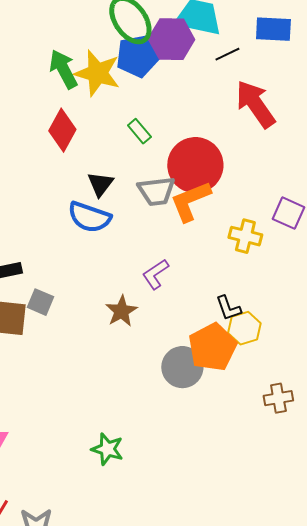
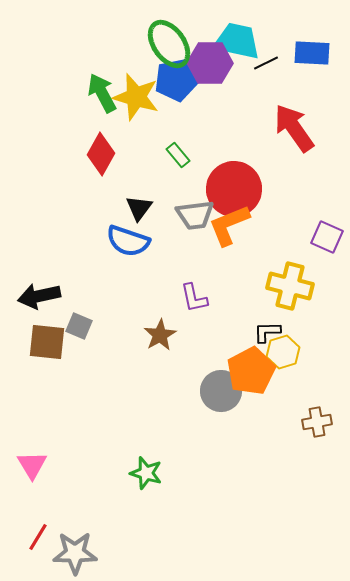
black line: (227, 54) -> (266, 63), moved
yellow cross: (245, 236) -> (290, 286), moved, size x1.4
purple L-shape: (155, 274) -> (194, 298), turned -68
black L-shape: (228, 308) -> (267, 332), turned 108

